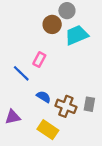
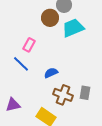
pink rectangle: (39, 60) -> (29, 45), moved
blue semicircle: (44, 97) -> (51, 73), moved, turned -56

